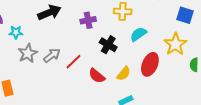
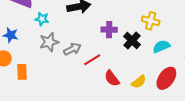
purple cross: (88, 20) -> (109, 30), moved
black cross: (108, 45) -> (132, 41), moved

